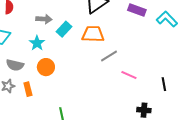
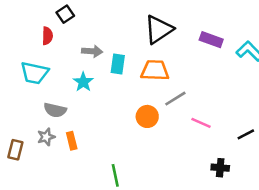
cyan rectangle: (64, 29) -> (118, 64), turned -35
orange circle: (46, 67) -> (147, 116), moved
black line: (164, 84) -> (246, 134), turned 72

